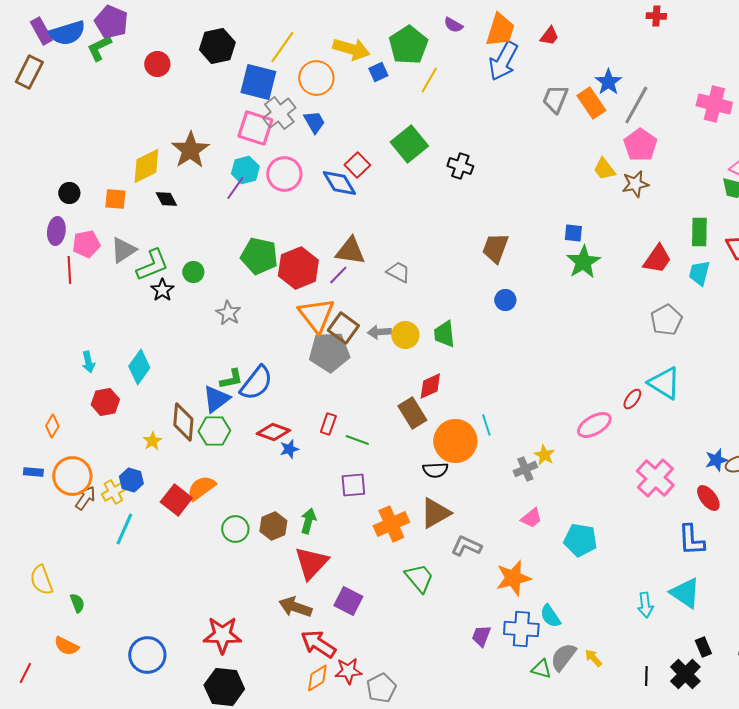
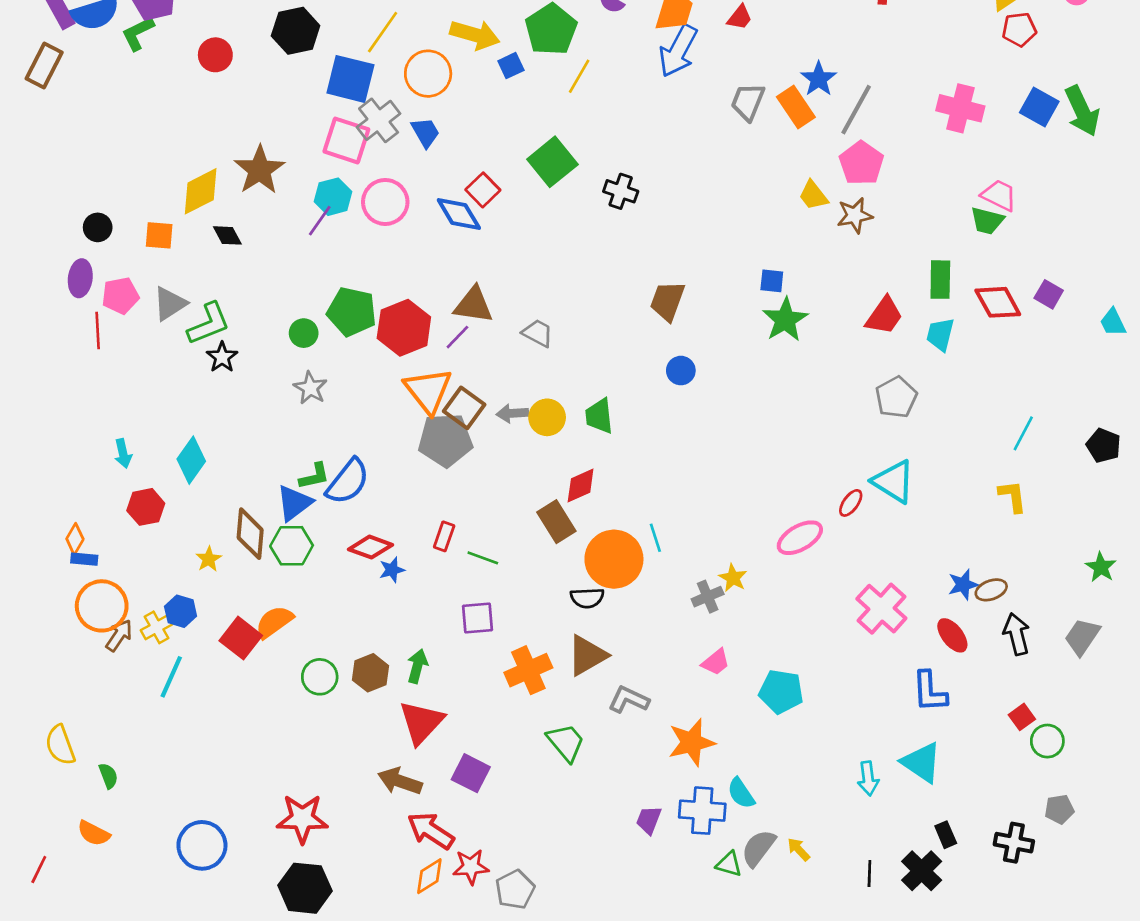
green circle: (193, 272) -> (304, 333), moved
blue rectangle: (33, 472) -> (84, 559), moved

